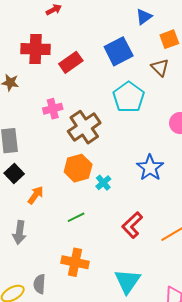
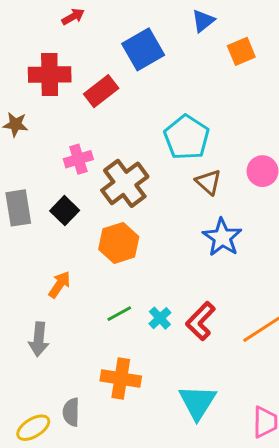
blue square: (119, 51) -> (143, 49), moved
brown triangle: (160, 67) -> (208, 182), moved
black square: (14, 174) -> (65, 211), moved
cyan cross: (103, 183) -> (160, 318), moved

